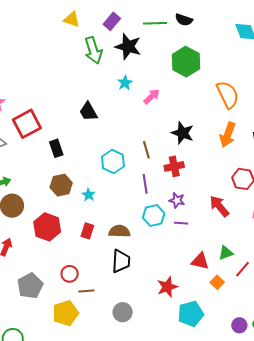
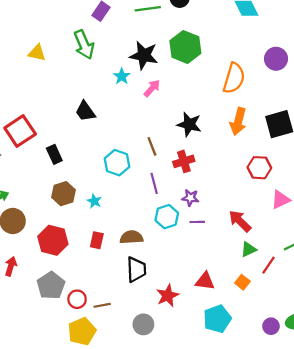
yellow triangle: (72, 19) -> (37, 53), moved
black star: (128, 47) -> (144, 55), moved
orange semicircle: (228, 95) -> (234, 78), turned 48
red arrow: (219, 206) -> (240, 221), moved
red triangle: (200, 261) -> (205, 281), moved
red circle: (70, 274) -> (77, 299), moved
gray pentagon: (30, 286) -> (51, 286), moved
red star: (167, 287) -> (168, 296), moved

